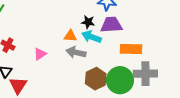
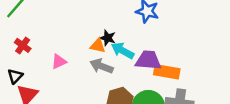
black star: (88, 22) -> (108, 38), moved
purple trapezoid: (111, 25) -> (148, 60), moved

